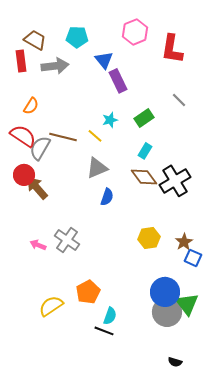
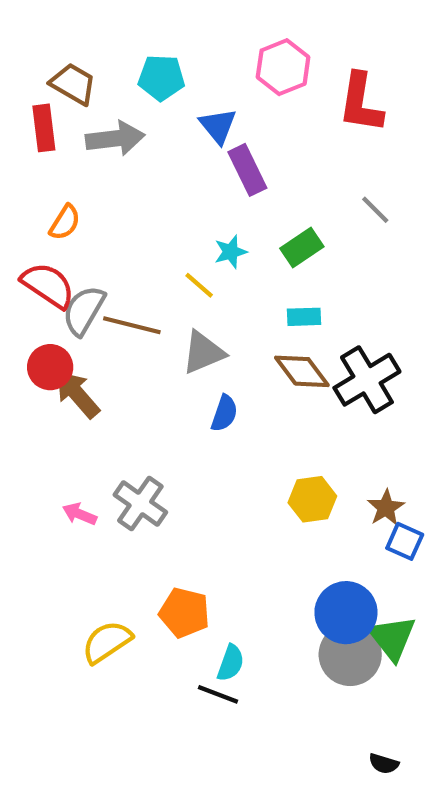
brown line: (63, 137) -> (132, 325), moved
cyan rectangle: (145, 151) -> (304, 317), turned 56
orange pentagon: (88, 292) -> (184, 613), turned -30
black semicircle: (175, 362) -> (384, 764), moved

